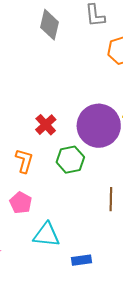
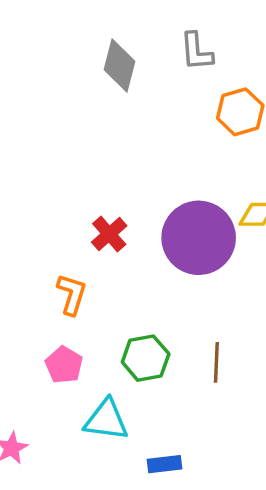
green hexagon: (70, 160) -> (146, 358), moved

